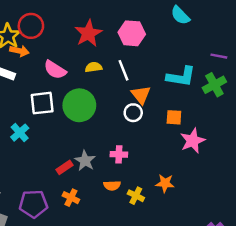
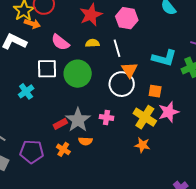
white circle: (133, 113) -> (122, 84), size x1.6
gray star: (85, 161) -> (78, 120), size x1.4
orange semicircle: (112, 185) -> (85, 141), moved
yellow cross: (136, 196) -> (145, 117), moved, size x1.6

